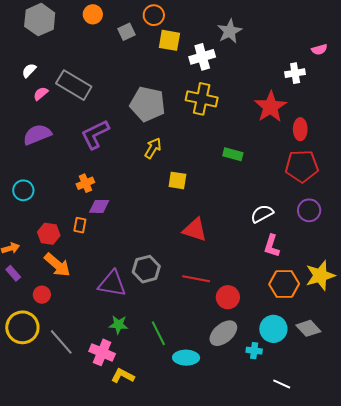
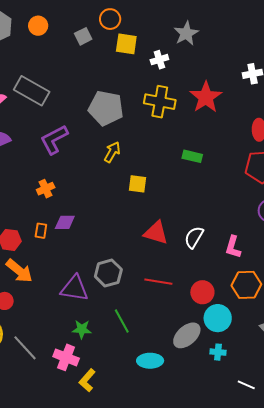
orange circle: (93, 14) -> (38, 26), moved
white cross: (202, 57) -> (159, 60), size x0.7
red star: (271, 107) -> (206, 97), moved
purple diamond: (99, 206) -> (65, 222), moved
white semicircle: (262, 214) -> (194, 237), moved, turned -30
red circle: (228, 297) -> (202, 292), moved
cyan circle: (273, 329) -> (218, 318), moved
green line: (158, 333) -> (122, 321), moved
yellow L-shape: (123, 376) -> (87, 380), turned -75

